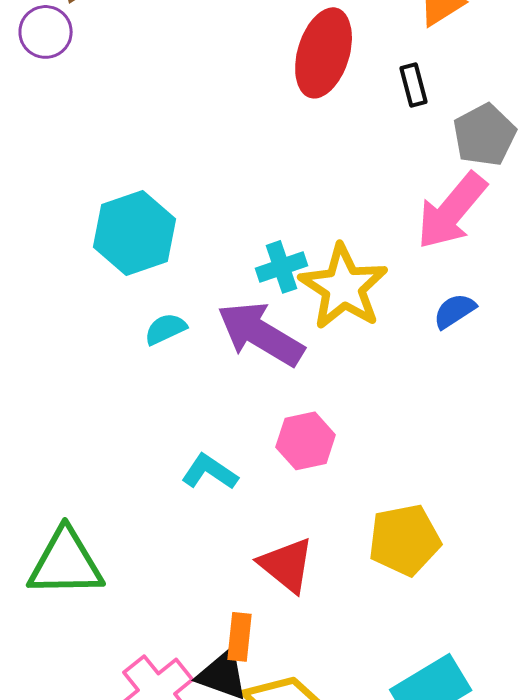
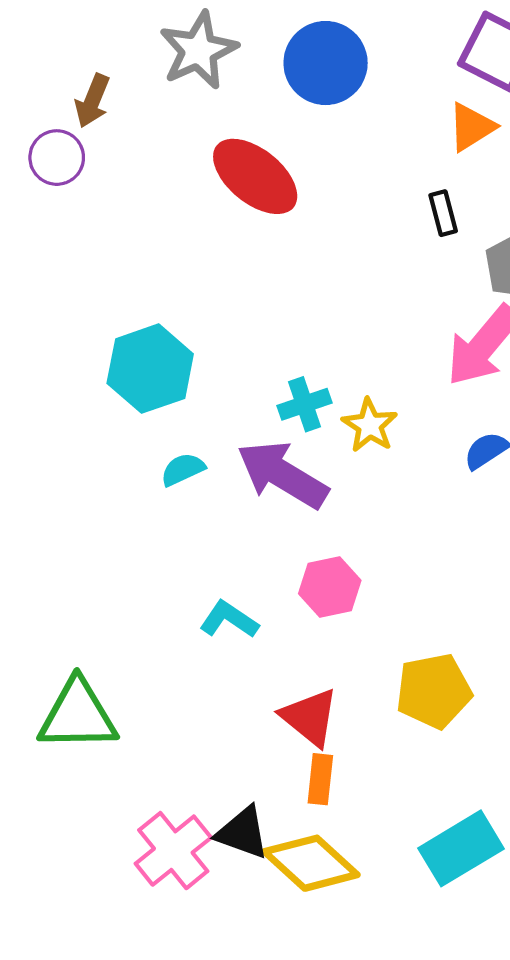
red ellipse: (324, 53) -> (255, 176), moved, turned -68
yellow star: (344, 287) -> (370, 425), size x0.6
orange rectangle: (240, 637) -> (320, 779), moved

